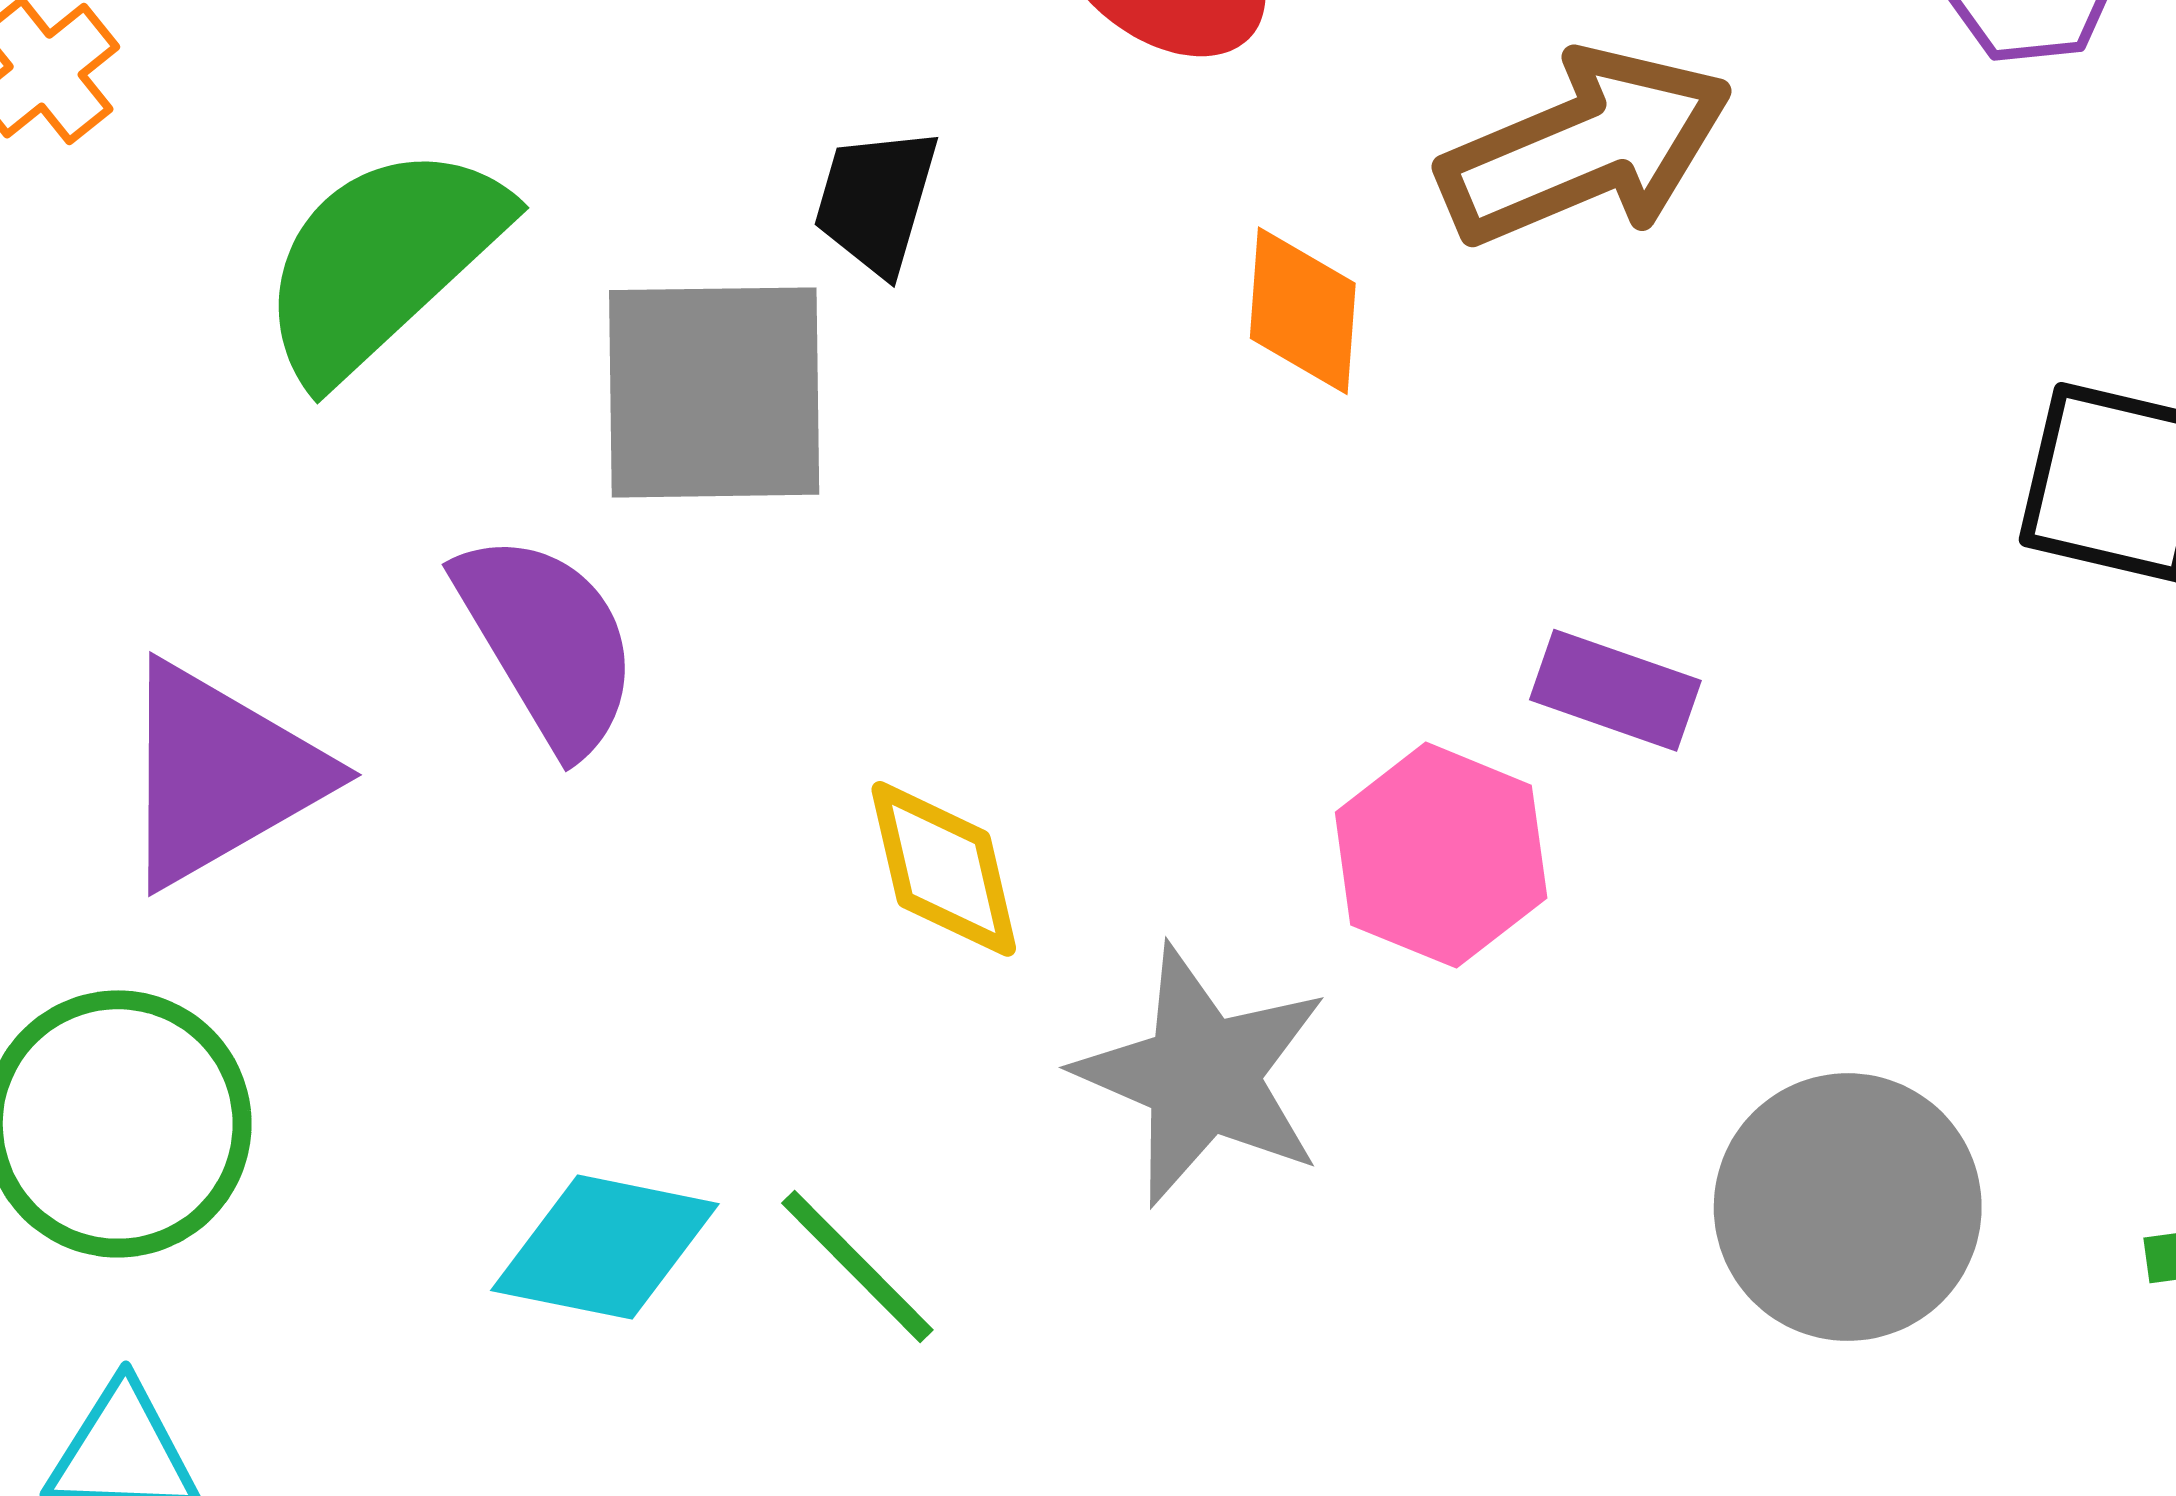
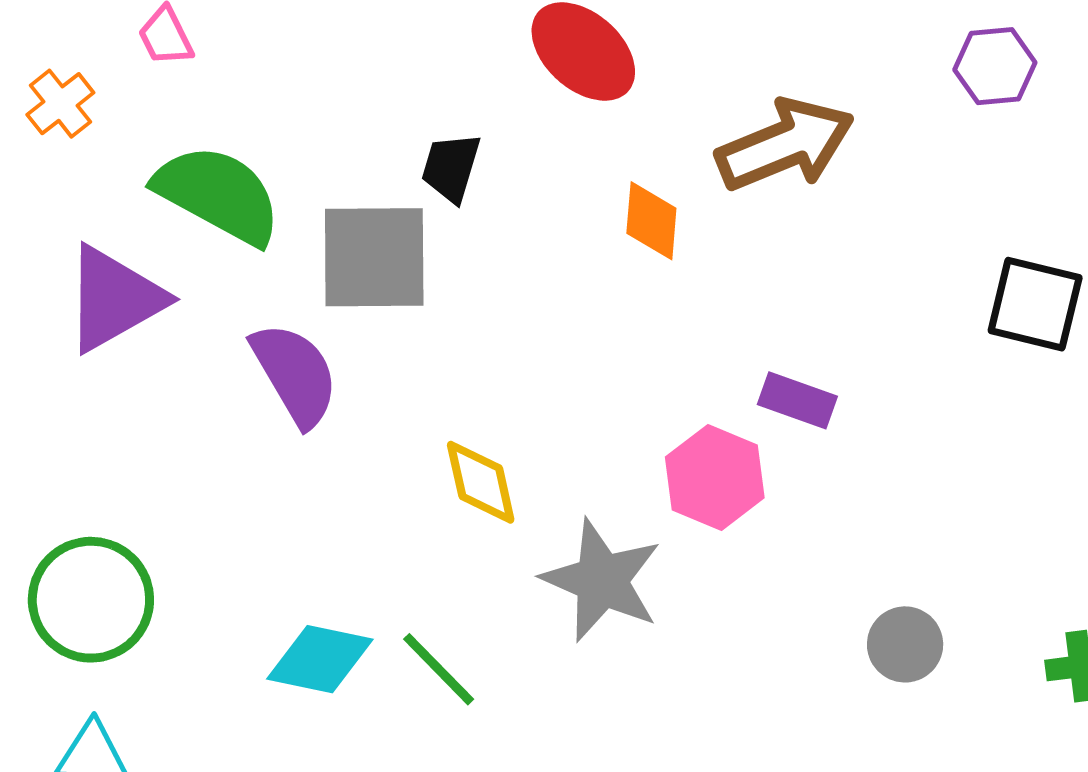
green semicircle: (382, 261) -> (218, 194), turned 71
purple triangle: (220, 774) -> (114, 299), moved
gray circle: (1848, 1207) -> (905, 644), size x0.6

